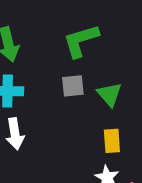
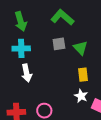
green L-shape: (81, 41) -> (62, 17), turned 60

